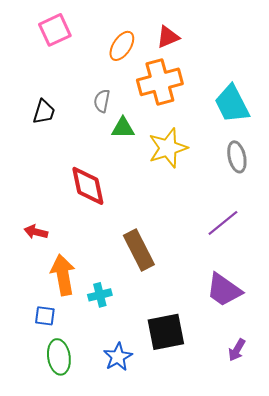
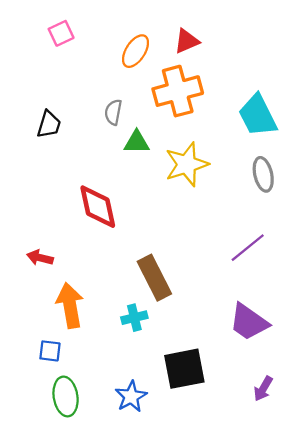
pink square: (55, 30) -> (61, 33), size x0.7
cyan cross: (100, 295) -> (134, 318), moved

